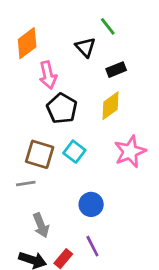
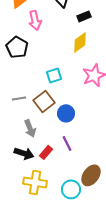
black pentagon: (62, 108) -> (17, 47), moved
cyan square: (74, 152) -> (54, 75), turned 35
brown square: (40, 154) -> (44, 101), moved, turned 35

